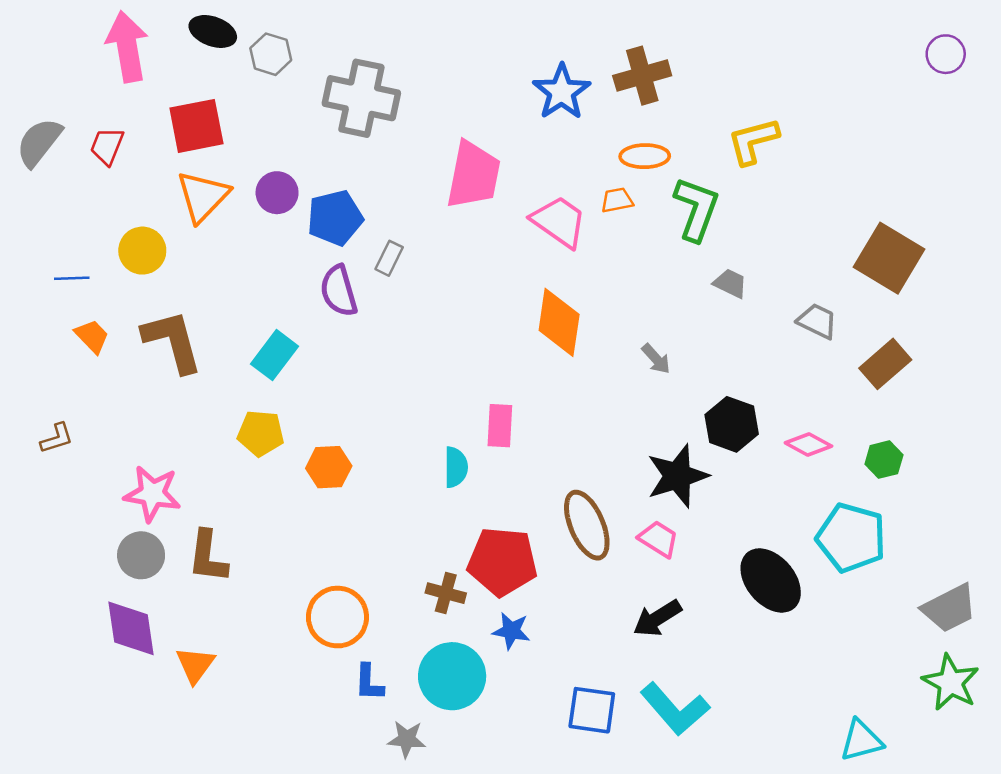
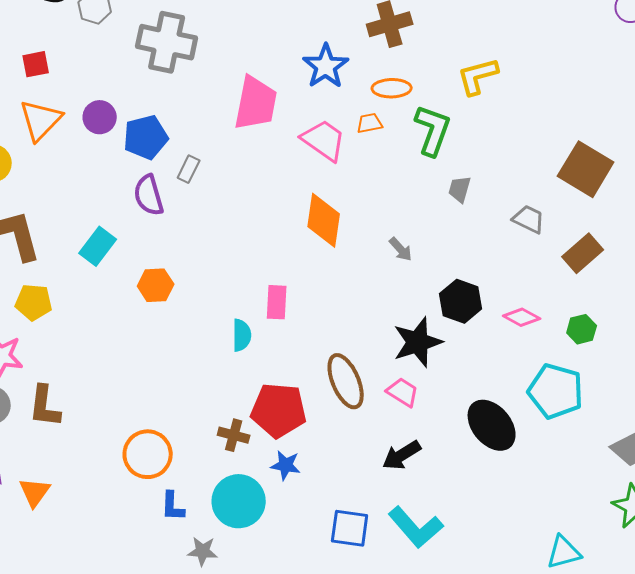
blue star: (562, 92) -> (326, 66), moved
red square: (196, 126) -> (36, 64), size x0.6
gray trapezoid: (730, 283) -> (460, 189), turned -100
yellow pentagon: (261, 433) -> (34, 302), moved
orange hexagon: (329, 467) -> (156, 285), moved

